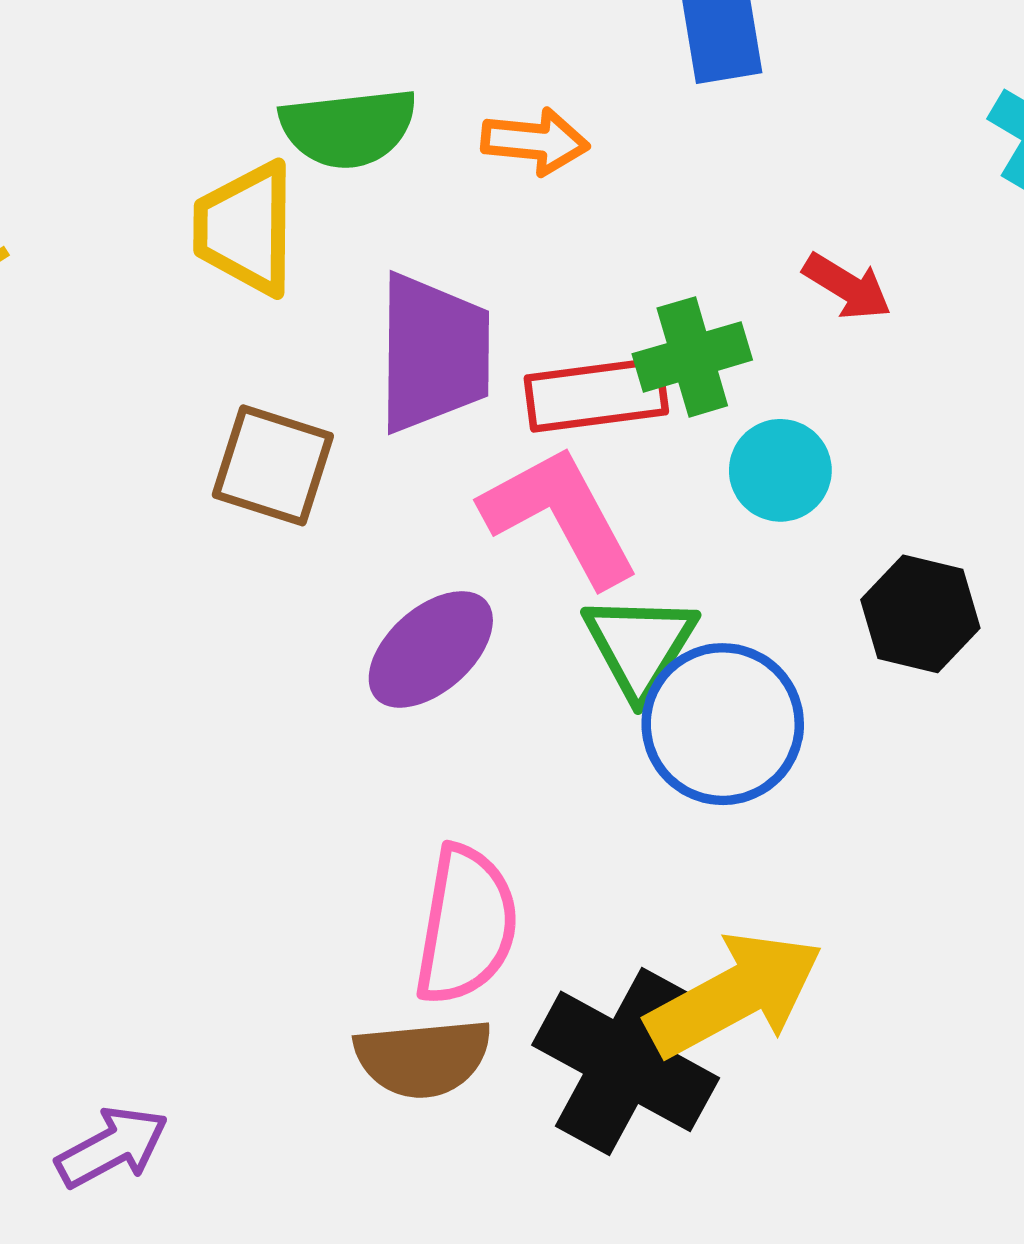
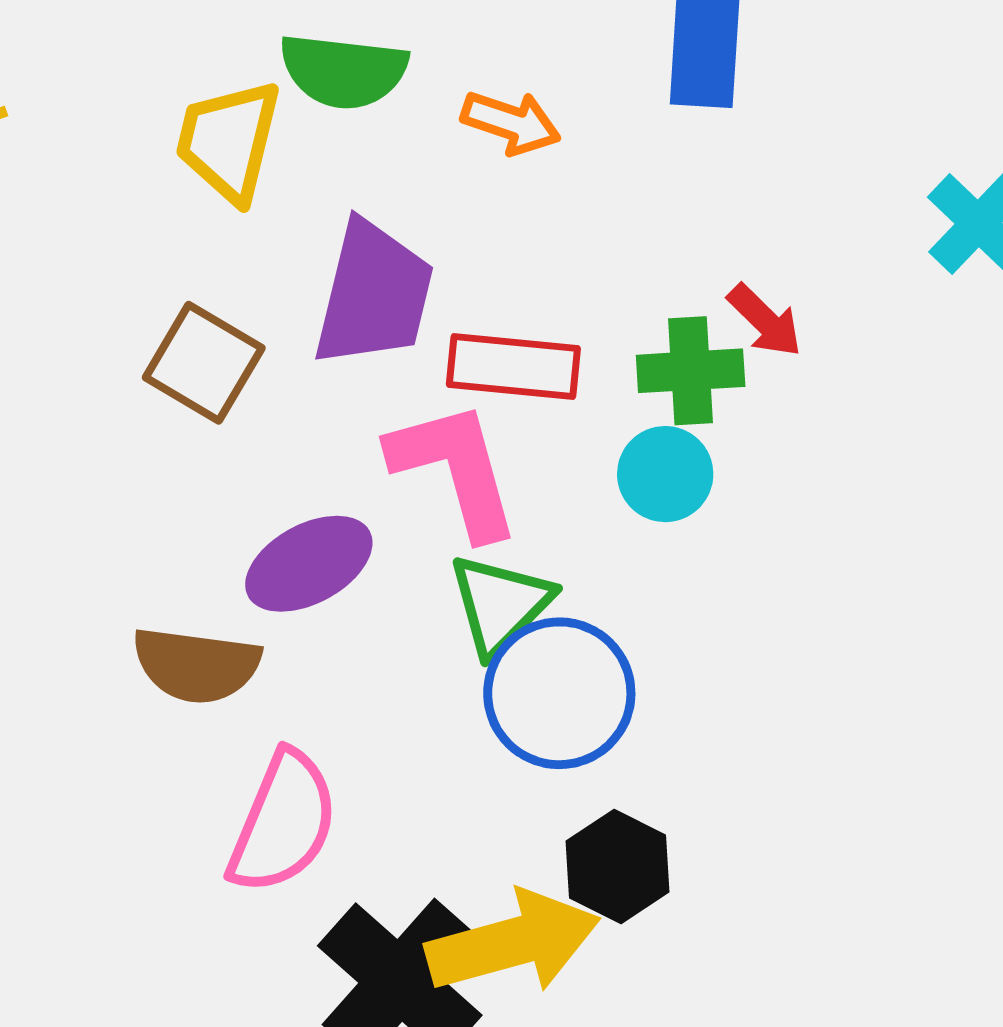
green cross: (692, 357) -> (691, 371), moved
black hexagon: (920, 614) -> (618, 866), moved
brown semicircle: (423, 1058) -> (196, 665), moved

